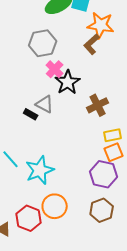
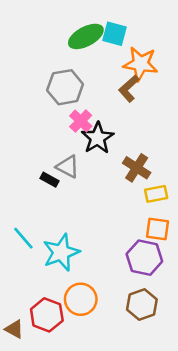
brown cross: (98, 105) -> (137, 168), turned -30
yellow rectangle: (113, 135) -> (156, 194), moved
orange square: (114, 152) -> (157, 229), turned 30

